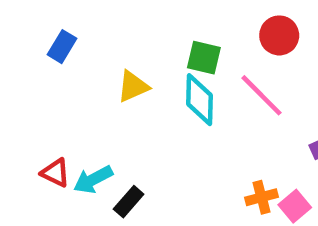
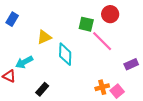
green square: (204, 58) -> (86, 24), moved
cyan diamond: (199, 100) -> (65, 54), moved
cyan arrow: (93, 180) -> (24, 62), moved

